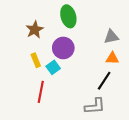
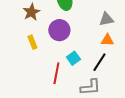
cyan square: (53, 67) -> (73, 58), moved
red line: (41, 92) -> (56, 73), moved

